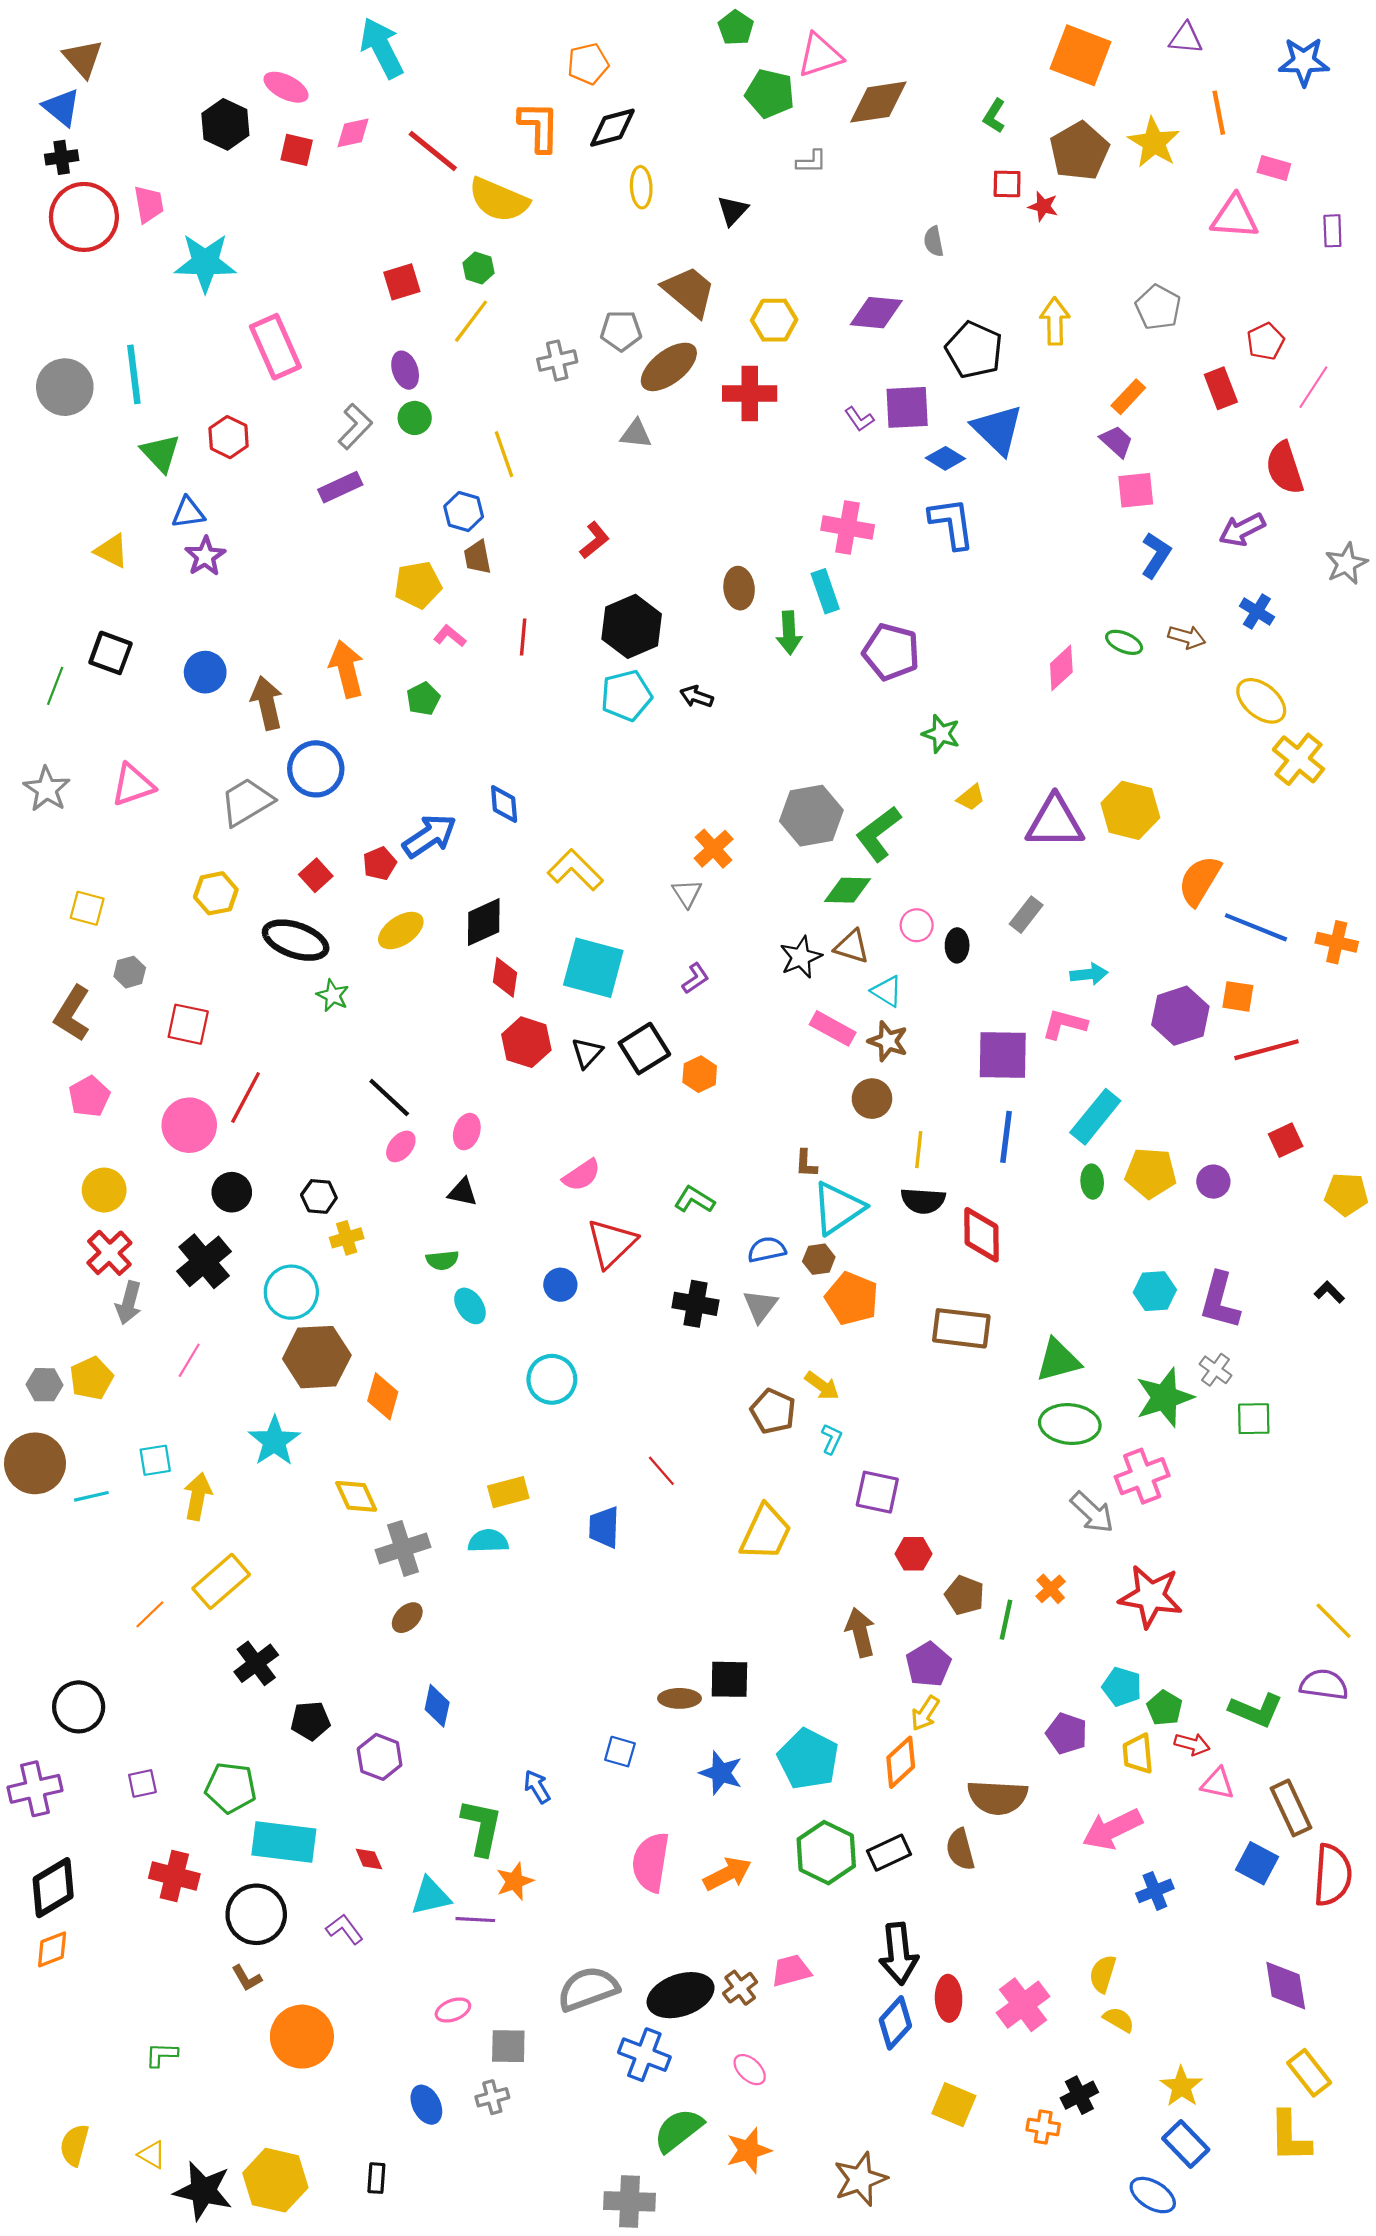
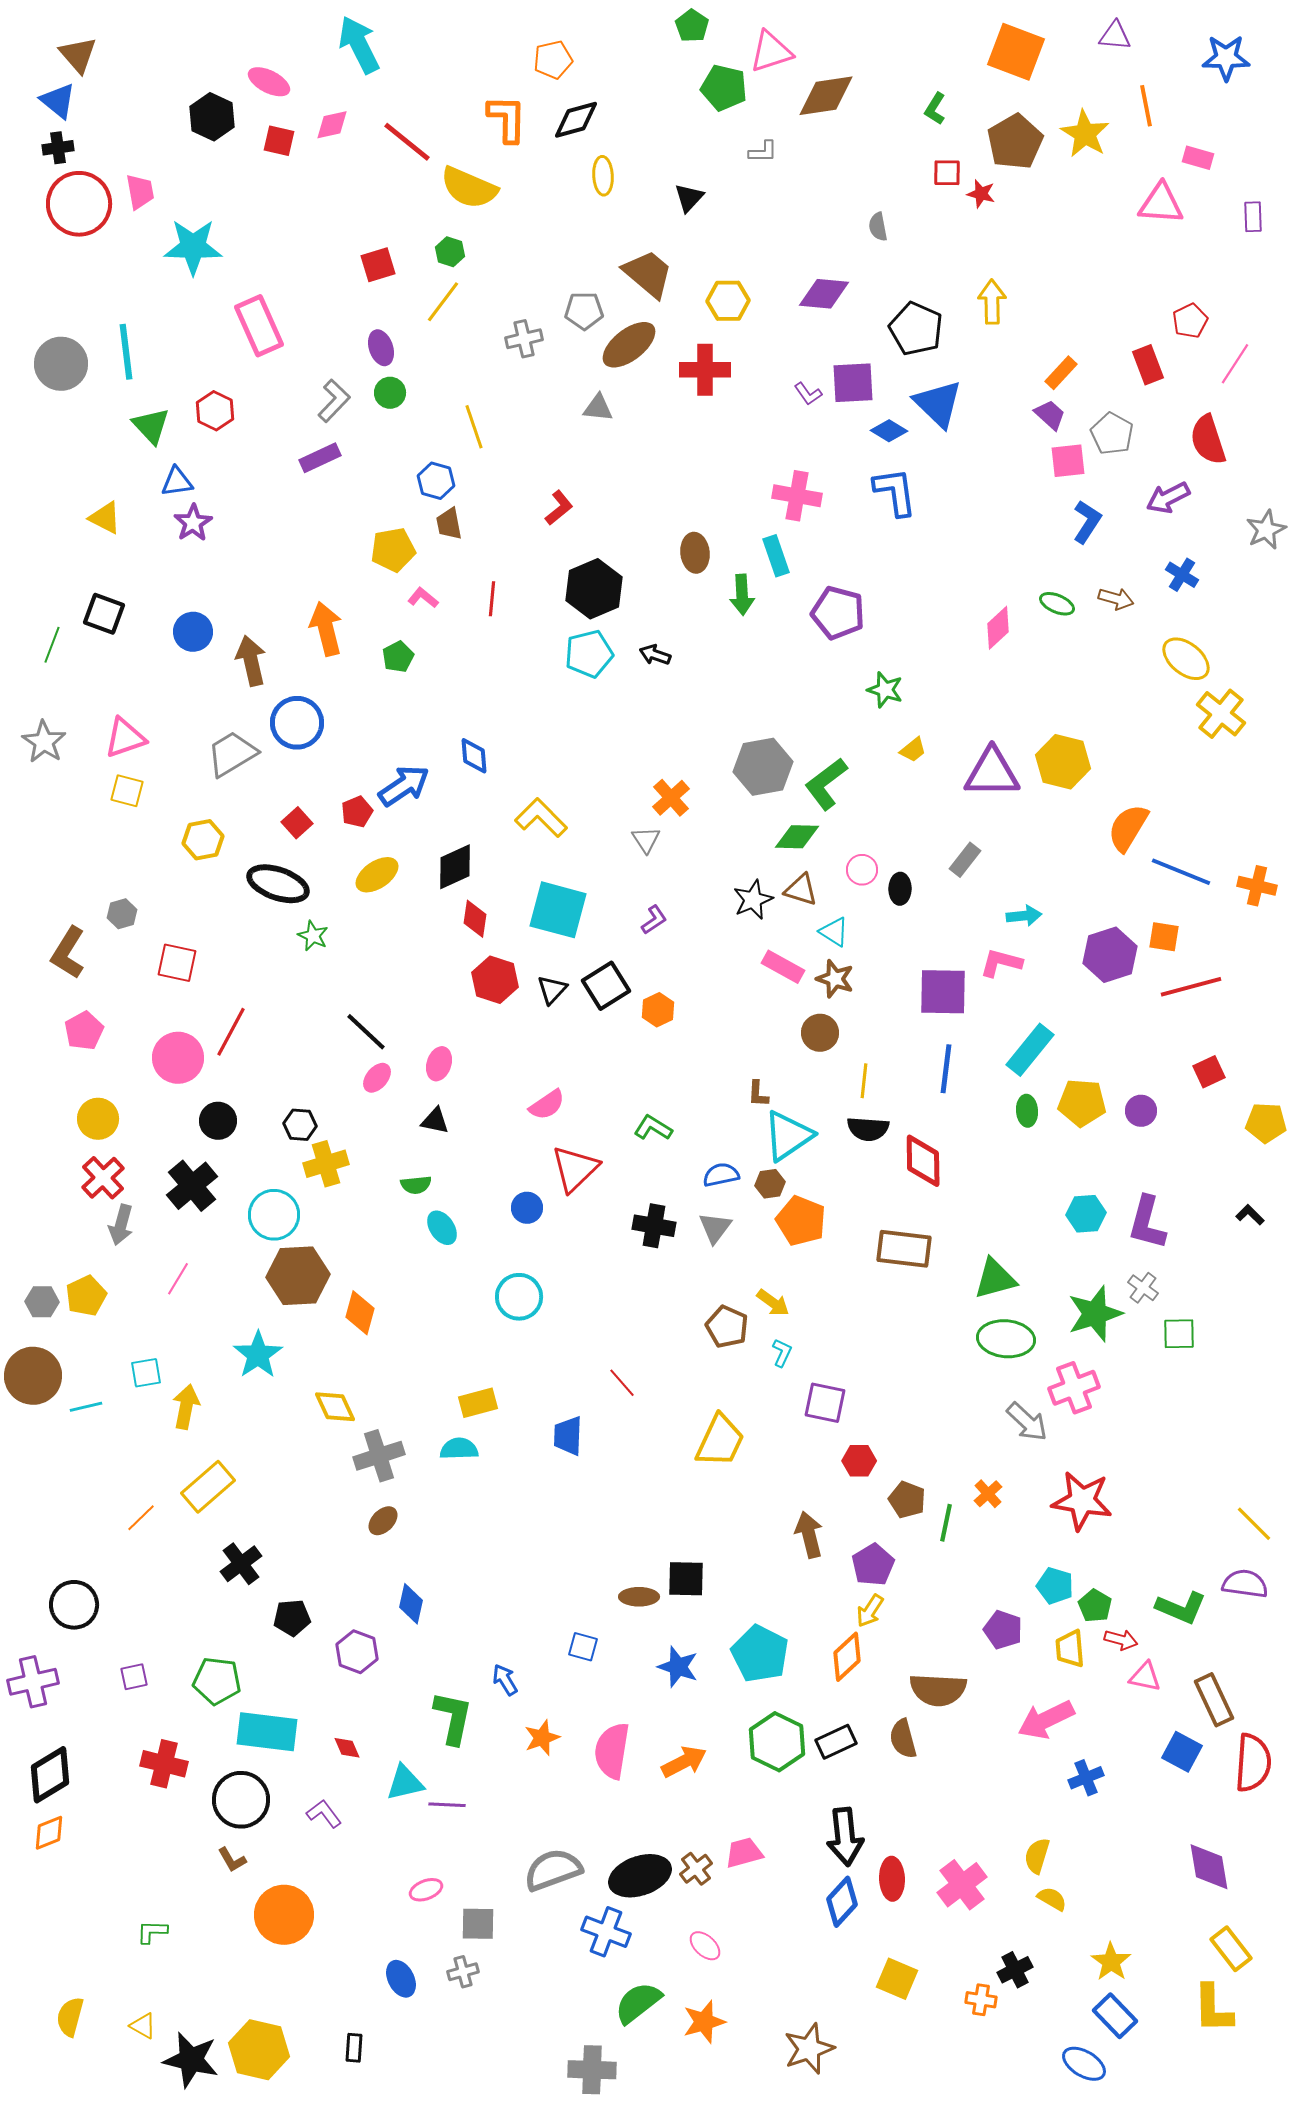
gray pentagon: (1158, 307) -> (1112, 434), moved
yellow square: (87, 908) -> (127, 791), moved
yellow cross: (347, 1238) -> (326, 1164), size x1.4
orange star: (515, 1881) -> (542, 1738), moved

